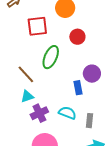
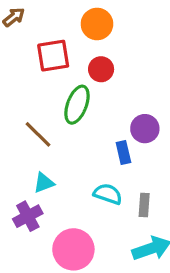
red circle: (77, 37) -> (101, 69), moved
cyan triangle: (27, 96) -> (44, 183), moved
purple cross: (39, 113) -> (28, 216), moved

